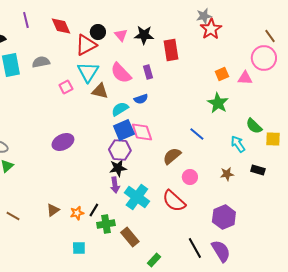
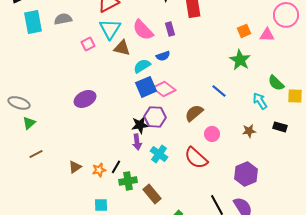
pink diamond: (142, 132) -> (164, 89), turned -35
purple hexagon: (120, 150) -> (155, 117), moved
cyan cross: (137, 197) -> (159, 154), size x0.7
brown line: (13, 216) -> (36, 154), moved, turned -56

